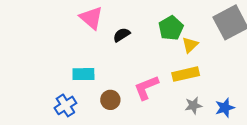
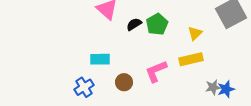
green pentagon: (171, 28) -> (157, 24), moved
gray star: (193, 105) -> (213, 87), moved

